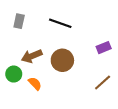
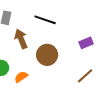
brown arrow: (32, 56) -> (21, 39), moved, turned 90
orange semicircle: (35, 84) -> (21, 77), turned -80

